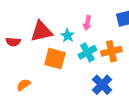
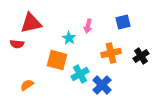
red triangle: (41, 31) -> (31, 23), moved
cyan cross: (87, 52) -> (80, 74), moved

